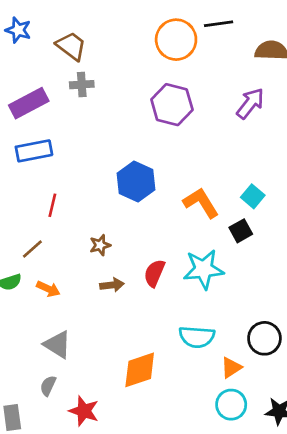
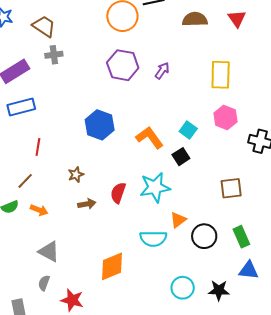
purple arrow: (250, 103) -> (162, 71), moved, size x0.7
orange triangle: (231, 367) -> (178, 220), moved

